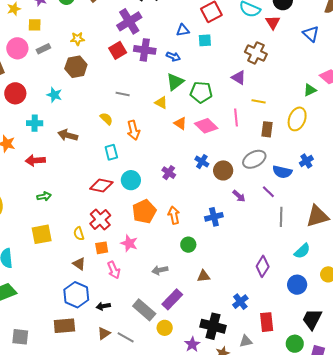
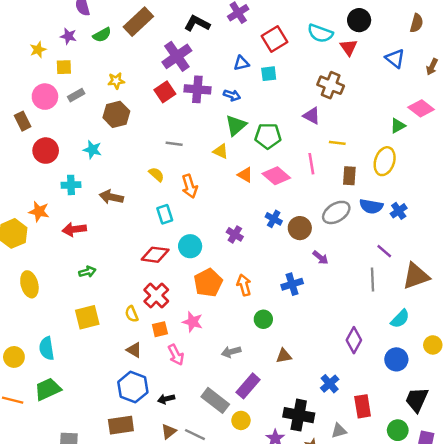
blue semicircle: (282, 172) -> (371, 206), moved
purple line: (268, 192) -> (384, 251), moved

